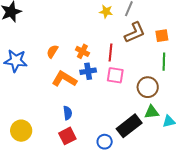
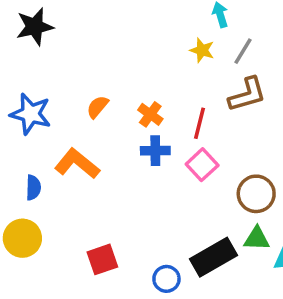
pink square: (115, 75) -> (202, 165), turned 30
orange L-shape: (64, 79) -> (77, 164), moved
blue semicircle: (68, 113) -> (33, 188), moved

